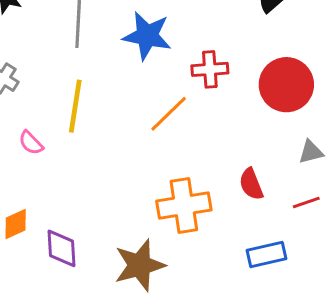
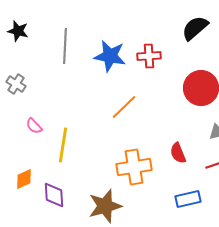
red cross: (210, 69) -> (149, 56), moved
yellow line: (75, 106) -> (63, 145), moved

